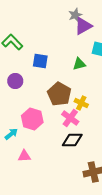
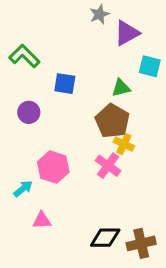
gray star: (75, 15) -> (99, 14), moved
brown pentagon: (59, 94) -> (112, 121), moved
black diamond: (72, 140) -> (105, 238), moved

